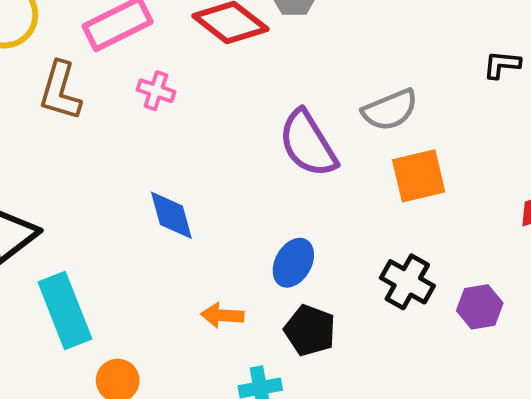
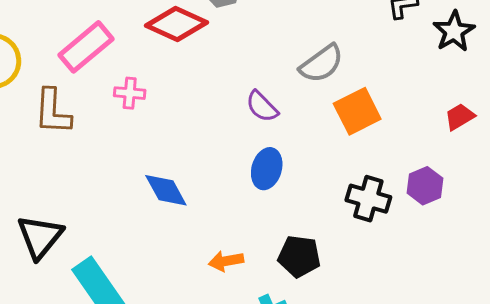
purple semicircle: (308, 144) -> (262, 107), size x0.6
blue ellipse: (293, 263) -> (267, 169), moved
purple hexagon: (480, 307) -> (425, 186), moved

